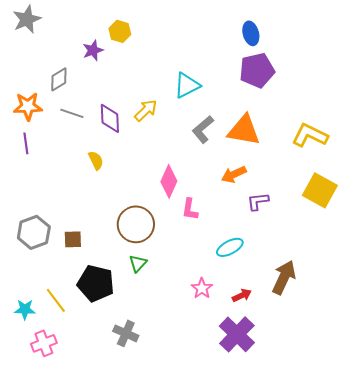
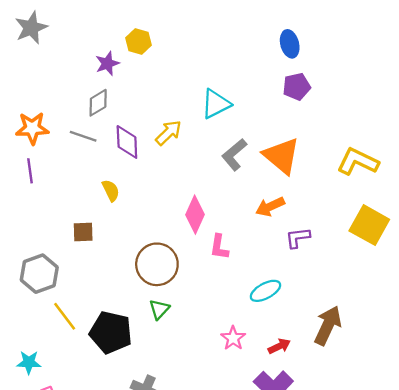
purple pentagon: (257, 70) -> (297, 87), size x0.7
gray diamond: (59, 79) -> (98, 103), moved
orange triangle: (244, 130) -> (282, 156), turned 30
brown square: (73, 239) -> (83, 232), moved
yellow line: (56, 300) -> (65, 316), moved

